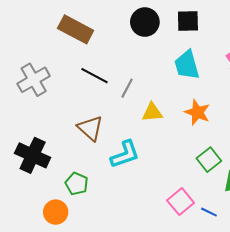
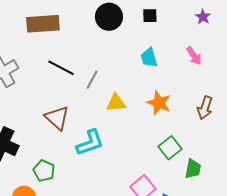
black square: (188, 21) -> (150, 16), size x0.7
brown rectangle: (76, 29) -> (43, 24), turned -32
cyan trapezoid: (187, 65) -> (149, 58), size x0.7

